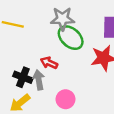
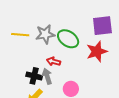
gray star: (62, 19) -> (45, 34), moved

